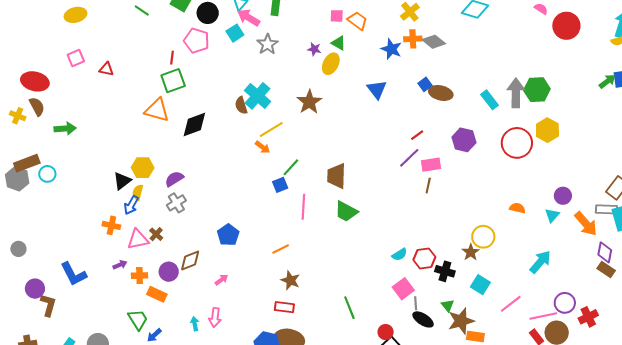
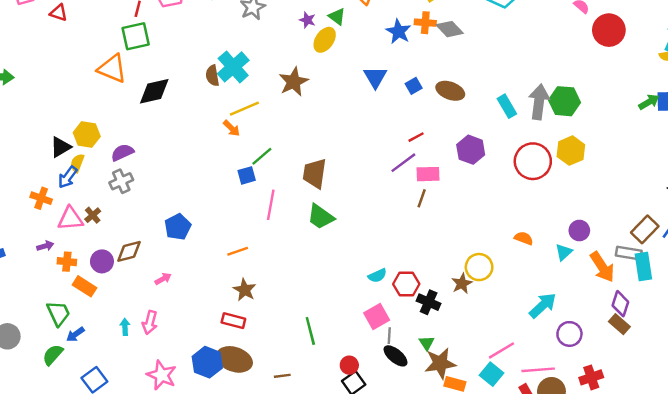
blue square: (425, 84) -> (414, 86), moved
cyan square: (480, 285) -> (492, 374), moved
purple circle: (565, 303) -> (569, 334), moved

